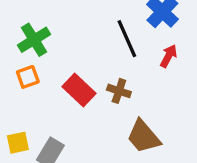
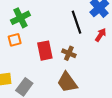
red rectangle: (79, 90) -> (45, 51), turned 30
brown trapezoid: (144, 137) -> (67, 82), moved

